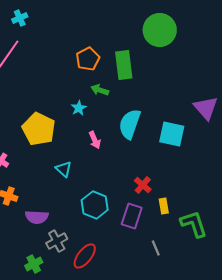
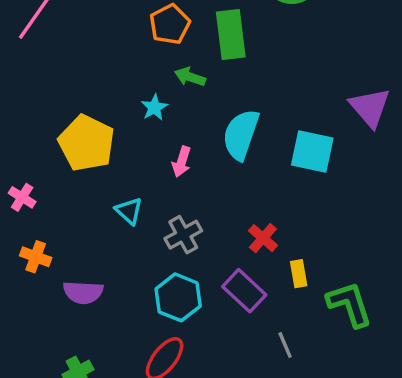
pink arrow: (95, 140) -> (182, 162), turned 42
cyan hexagon: (95, 205) -> (178, 297), moved
purple rectangle: (132, 216) -> (244, 291), turned -65
gray cross: (57, 241) -> (183, 235), moved

